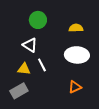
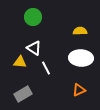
green circle: (38, 20) -> (33, 17), moved
yellow triangle: (24, 69) -> (20, 62), moved

